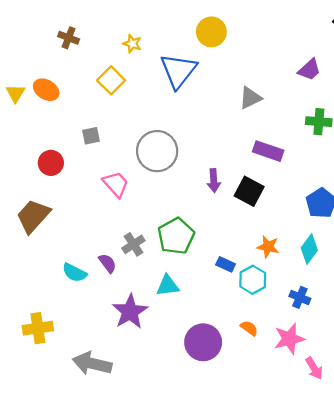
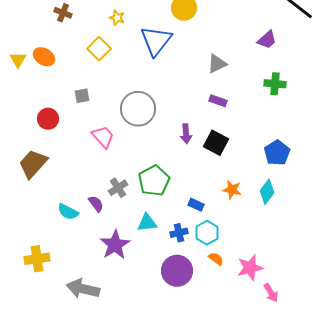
purple rectangle: (268, 151) -> (218, 101), moved, size x0.7
cyan hexagon: (253, 280) -> (207, 233), moved
blue cross: (300, 297) -> (179, 233), moved, turned -36

